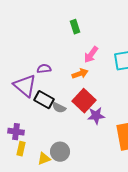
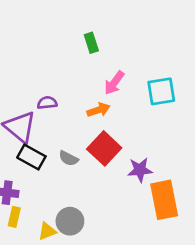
black rectangle: (44, 100) -> (31, 157), moved
purple star: (96, 116) -> (140, 170), moved

